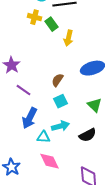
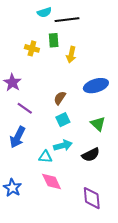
yellow cross: (35, 17) -> (32, 48), moved
green rectangle: (52, 24) -> (54, 40), turned 32
blue arrow: (30, 118) -> (18, 137), moved

